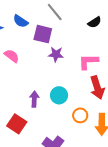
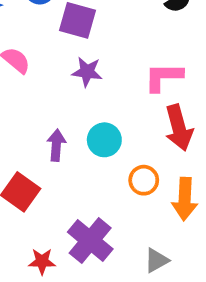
purple star: (56, 54) -> (87, 72), moved

